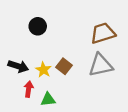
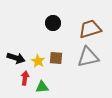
black circle: (38, 26) -> (53, 23), moved
brown square: (64, 66) -> (56, 58), turned -32

